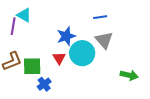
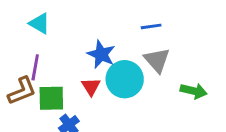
purple line: (13, 26) -> (35, 67), moved
blue star: (66, 36) -> (101, 54), turned -30
green arrow: (129, 75) -> (194, 91), moved

